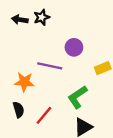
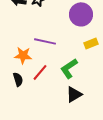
purple circle: (74, 47) -> (81, 14), moved, size x1.5
red line: (44, 115) -> (40, 72), moved

